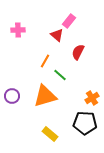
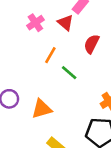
pink cross: (18, 30) -> (35, 23), moved, turned -32
orange triangle: (45, 96) -> (42, 109), moved, size x0.7

